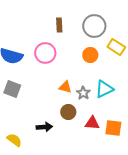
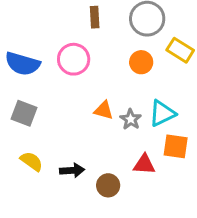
brown circle: (68, 112) -> (108, 185), moved
orange square: (113, 128) -> (176, 146), moved
yellow semicircle: (14, 140) -> (32, 161), moved

